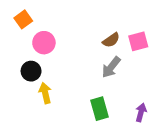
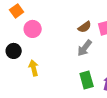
black circle: (31, 71) -> (14, 51), moved
green rectangle: (100, 109) -> (87, 80), moved

